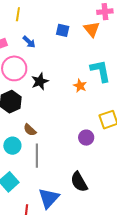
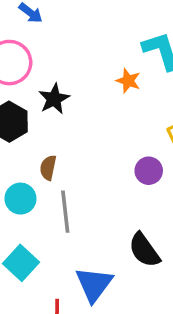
black star: (40, 81) -> (54, 99), moved
brown semicircle: (30, 130) -> (48, 168), turned 64

